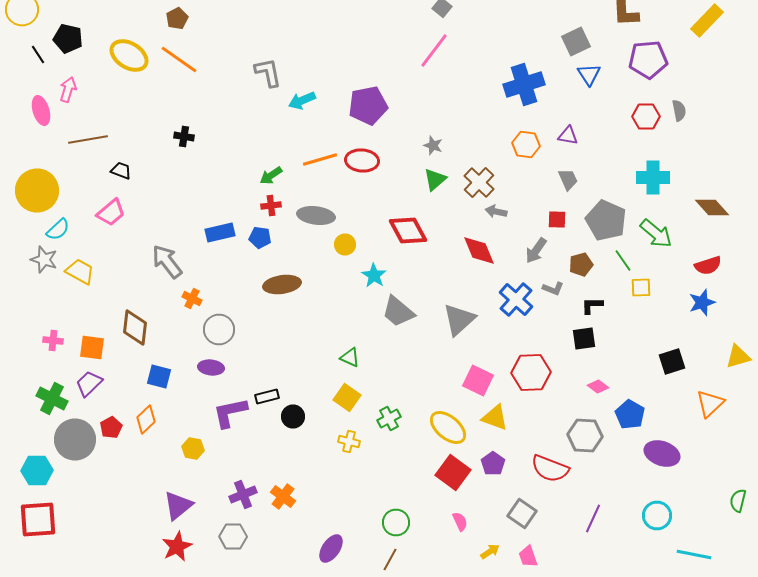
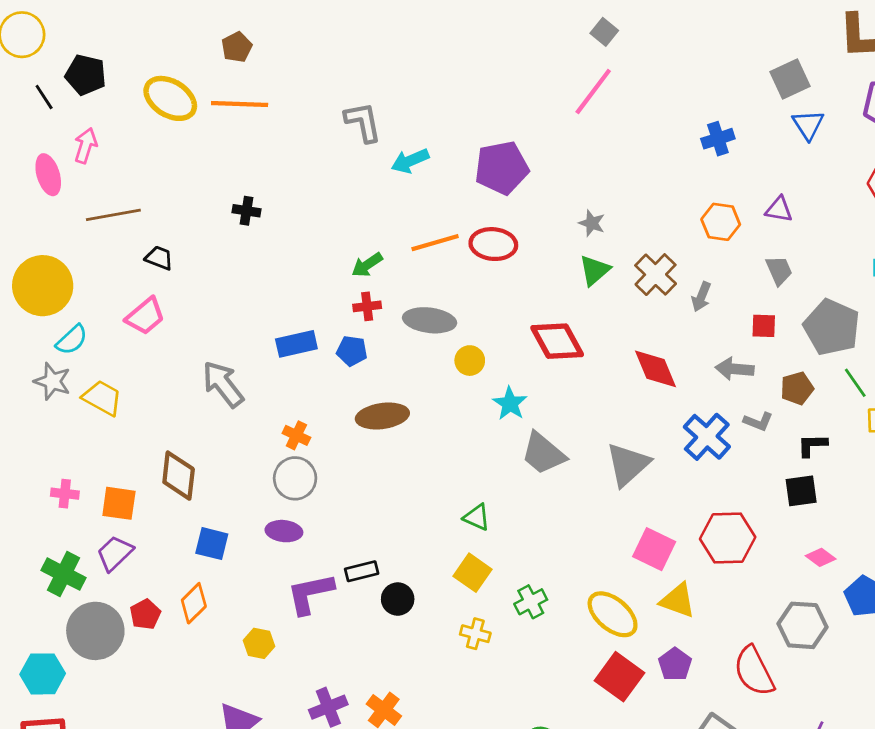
orange line: (179, 60) -> (240, 104), turned -33
blue cross: (524, 84) -> (718, 139), size x0.6
gray arrow: (496, 212) -> (701, 297), moved, turned -80
gray arrow: (536, 250) -> (735, 369), turned 60
orange cross: (192, 298) -> (296, 435), moved
red semicircle: (550, 468) -> (754, 671), turned 42

